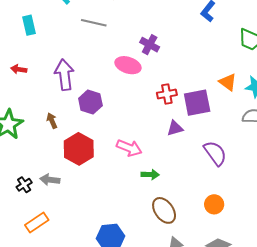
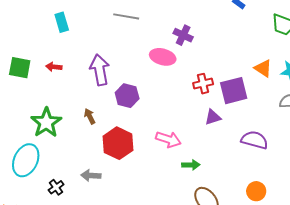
purple semicircle: (215, 153) -> (254, 140), turned -36
black cross: (24, 185) -> (56, 187), moved

